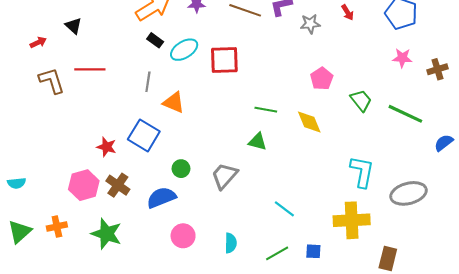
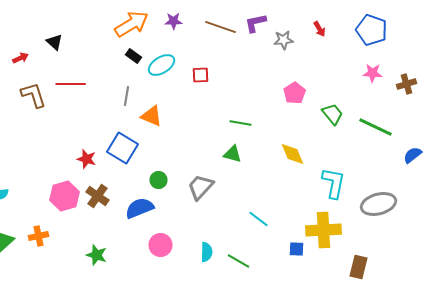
red square: (224, 60) -> (200, 75), size x0.6
yellow diamond: (309, 122) -> (292, 154), moved
green star: (107, 234) -> (96, 255), moved, size x0.7
blue square: (313, 251) -> (296, 249), moved
green line: (277, 253) -> (238, 261), moved, turned 60

